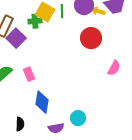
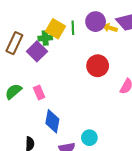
purple square: (16, 38) -> (37, 51), moved
red circle: (91, 38) -> (98, 66), moved

